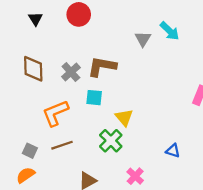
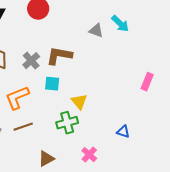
gray triangle: (143, 39) -> (96, 31), turned -42
green cross: (111, 141) -> (67, 123), turned 30

